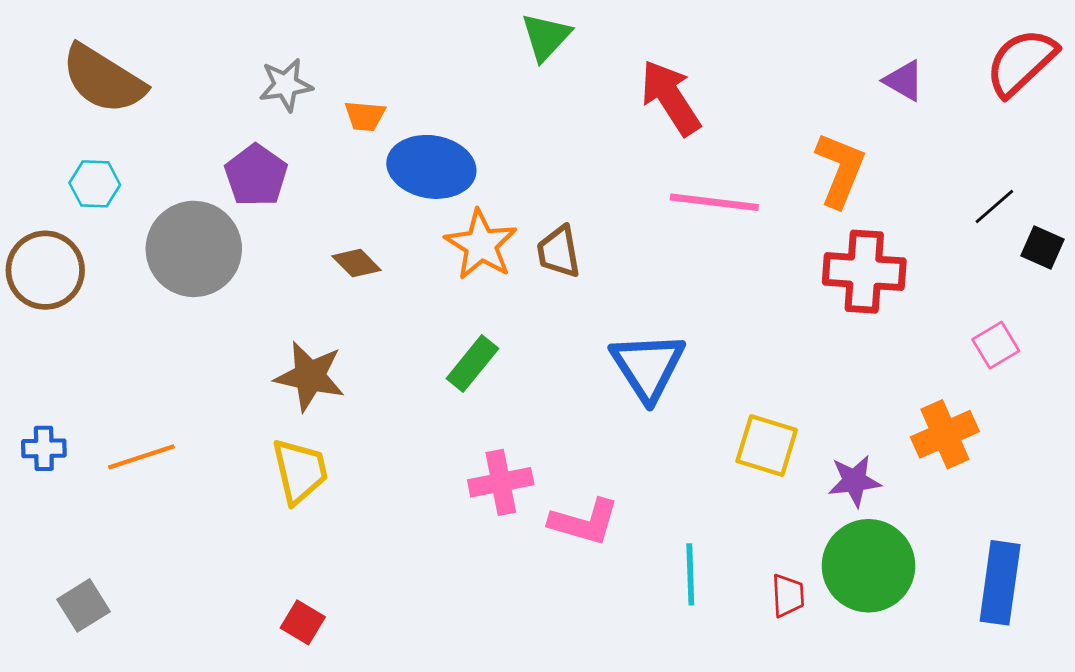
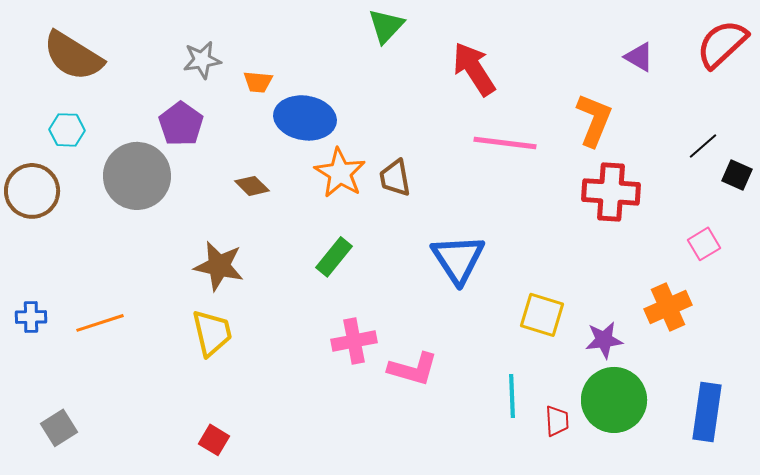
cyan line: (690, 574) -> (512, 396), moved

